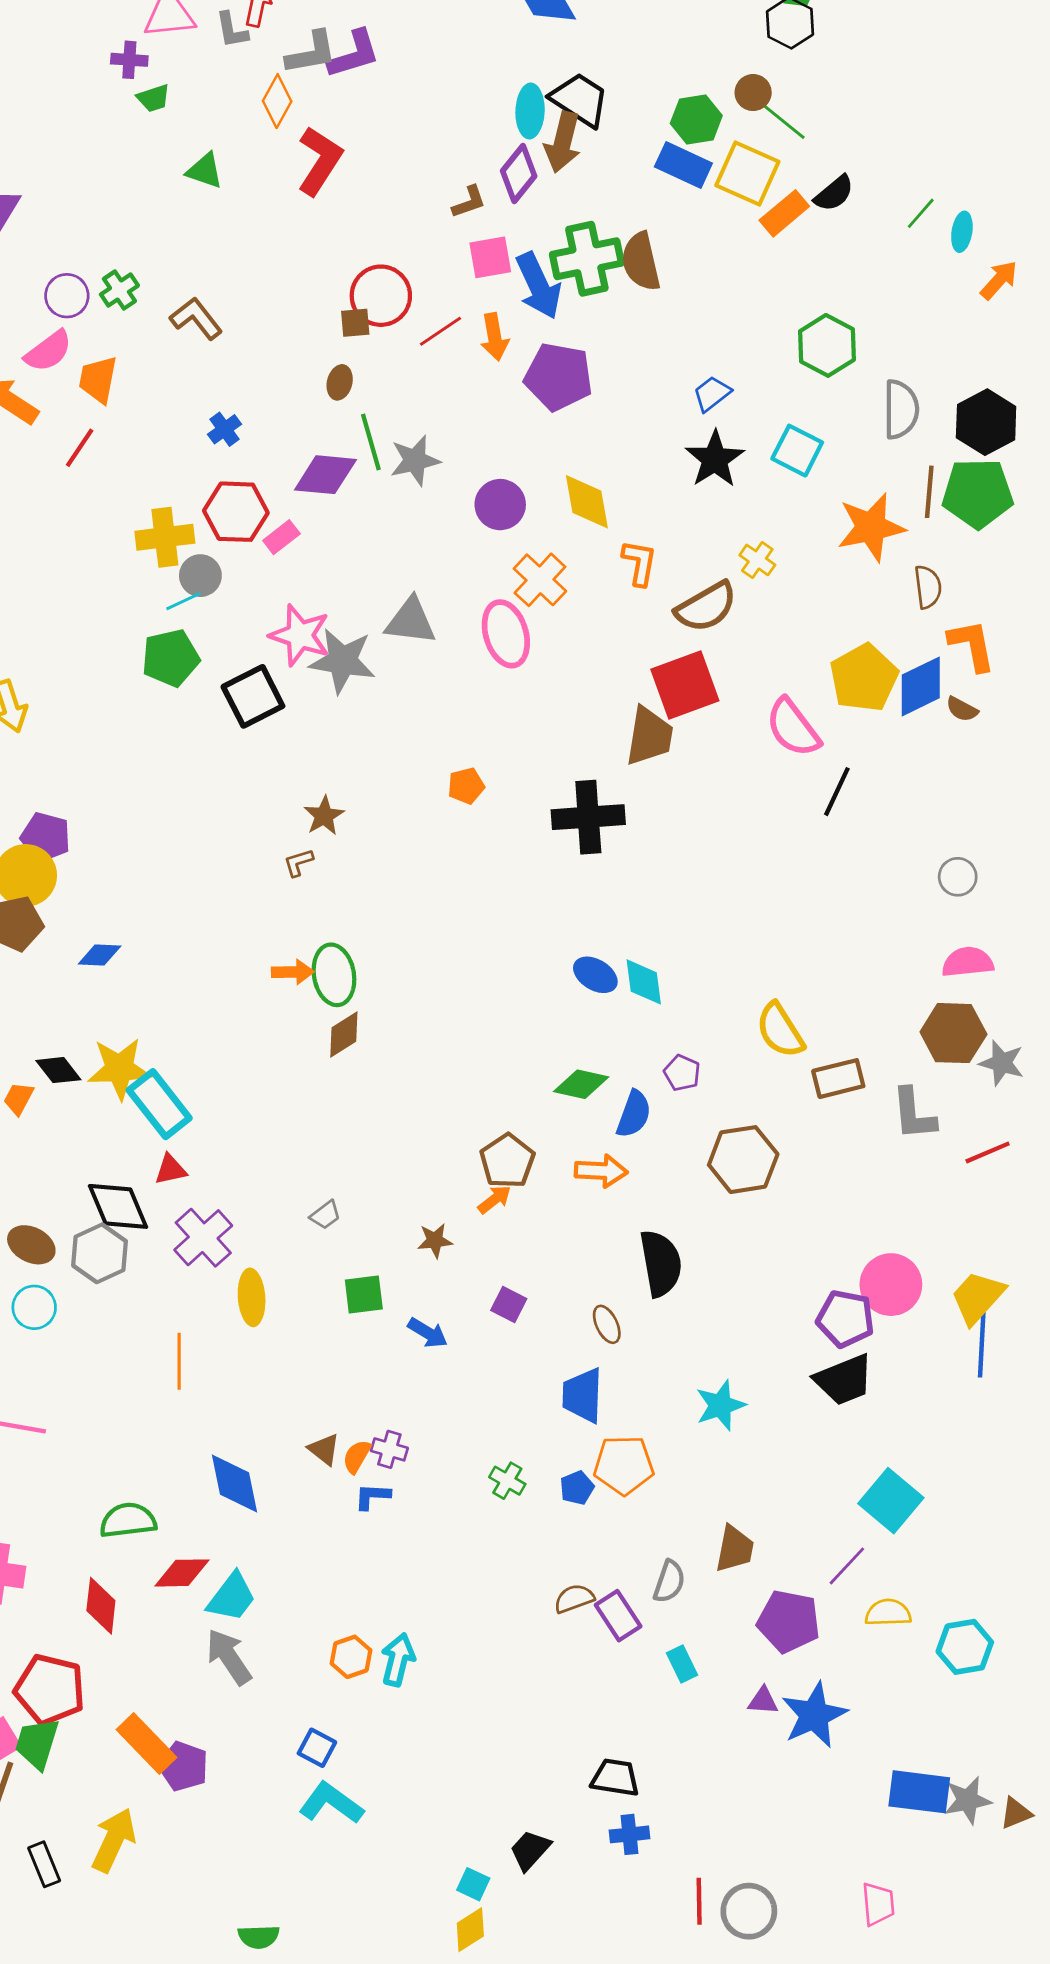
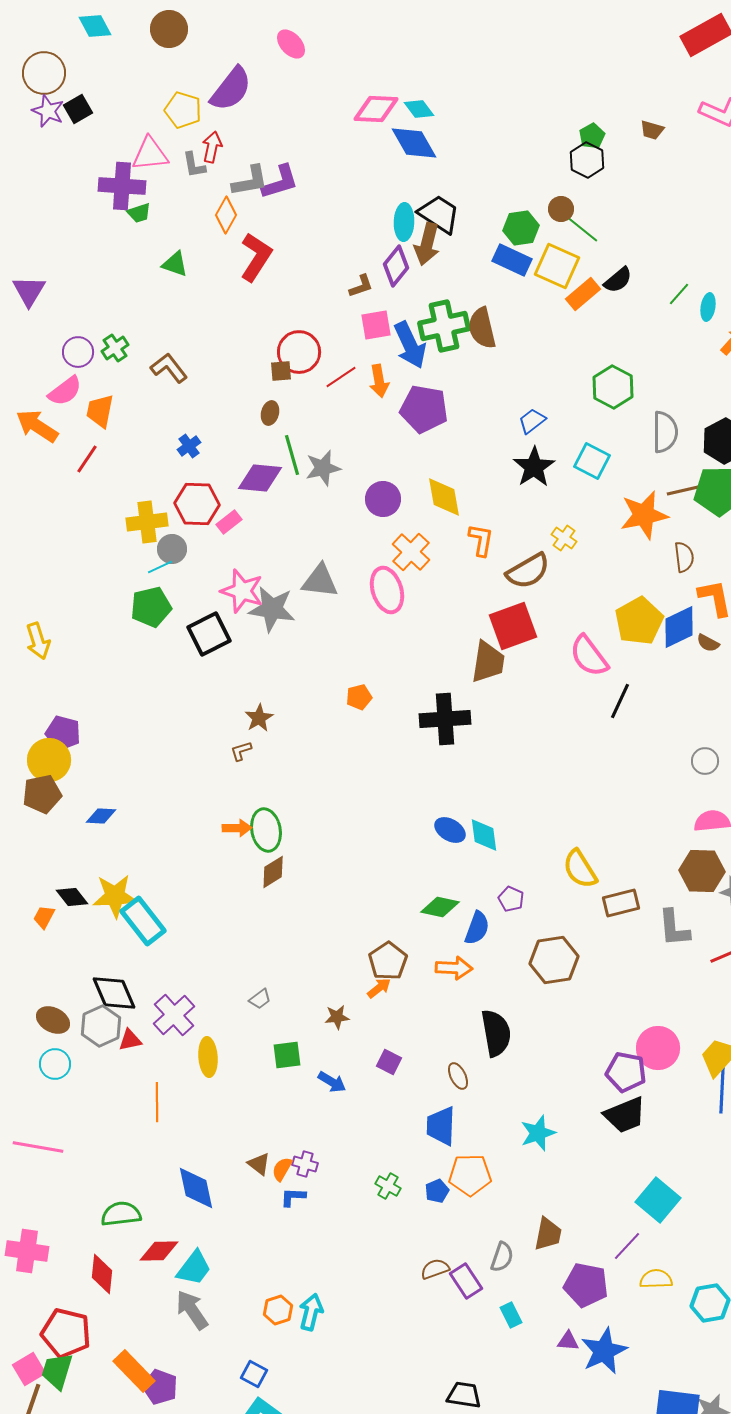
purple cross: (129, 60) -> (122, 186), size x1.8
brown line: (929, 492) -> (685, 490), turned 72
red triangle: (171, 1169) -> (130, 1040), moved

